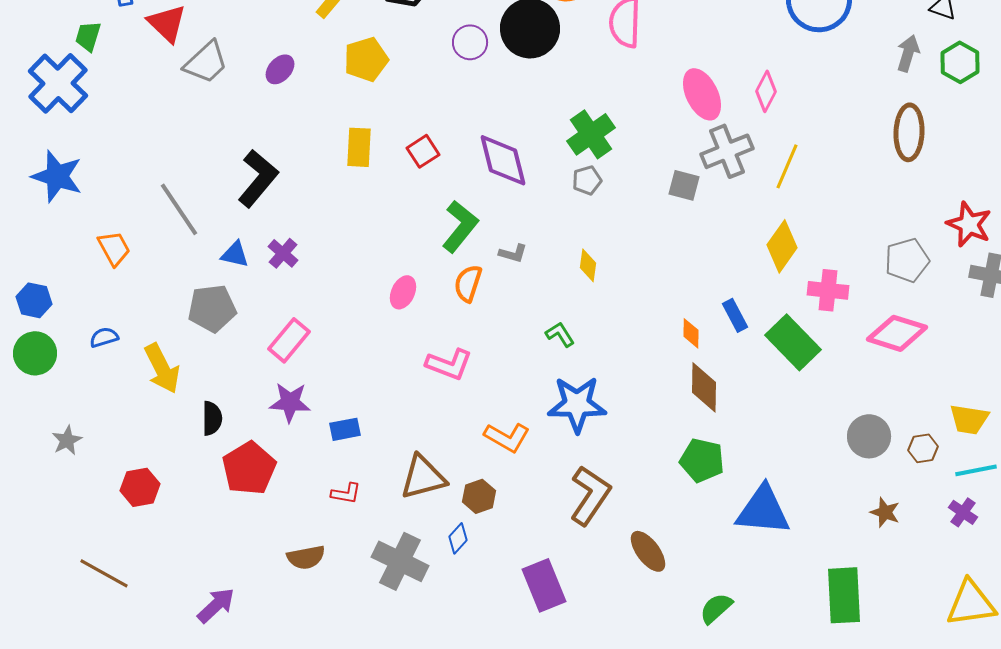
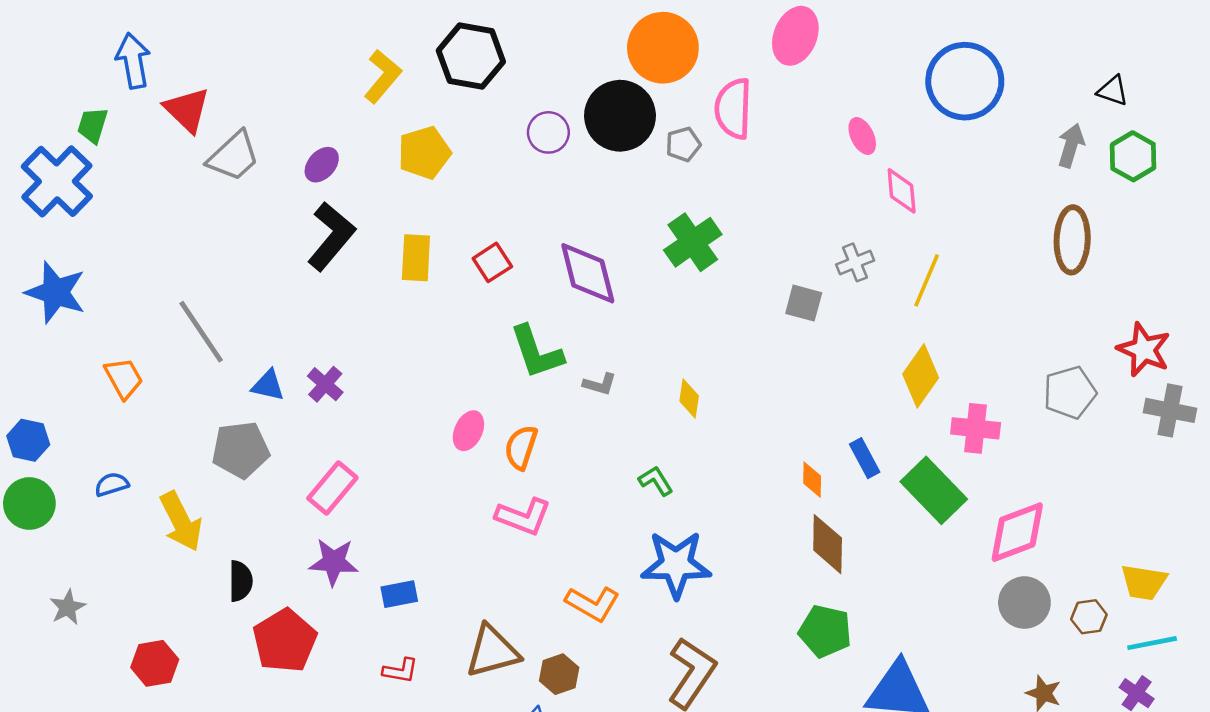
pink diamond: (766, 91) -> (902, 191), turned -33
pink ellipse: (702, 94) -> (862, 136), moved, size x0.6
gray cross: (727, 151) -> (855, 262), size x0.6
black L-shape: (258, 178) -> (331, 236), moved
gray pentagon: (587, 180) -> (683, 144), moved
green L-shape: (460, 226) -> (536, 352), turned 122
orange semicircle: (468, 283) -> (521, 447), moved
pink diamond: (897, 333) -> (1017, 532), moved, turned -38

